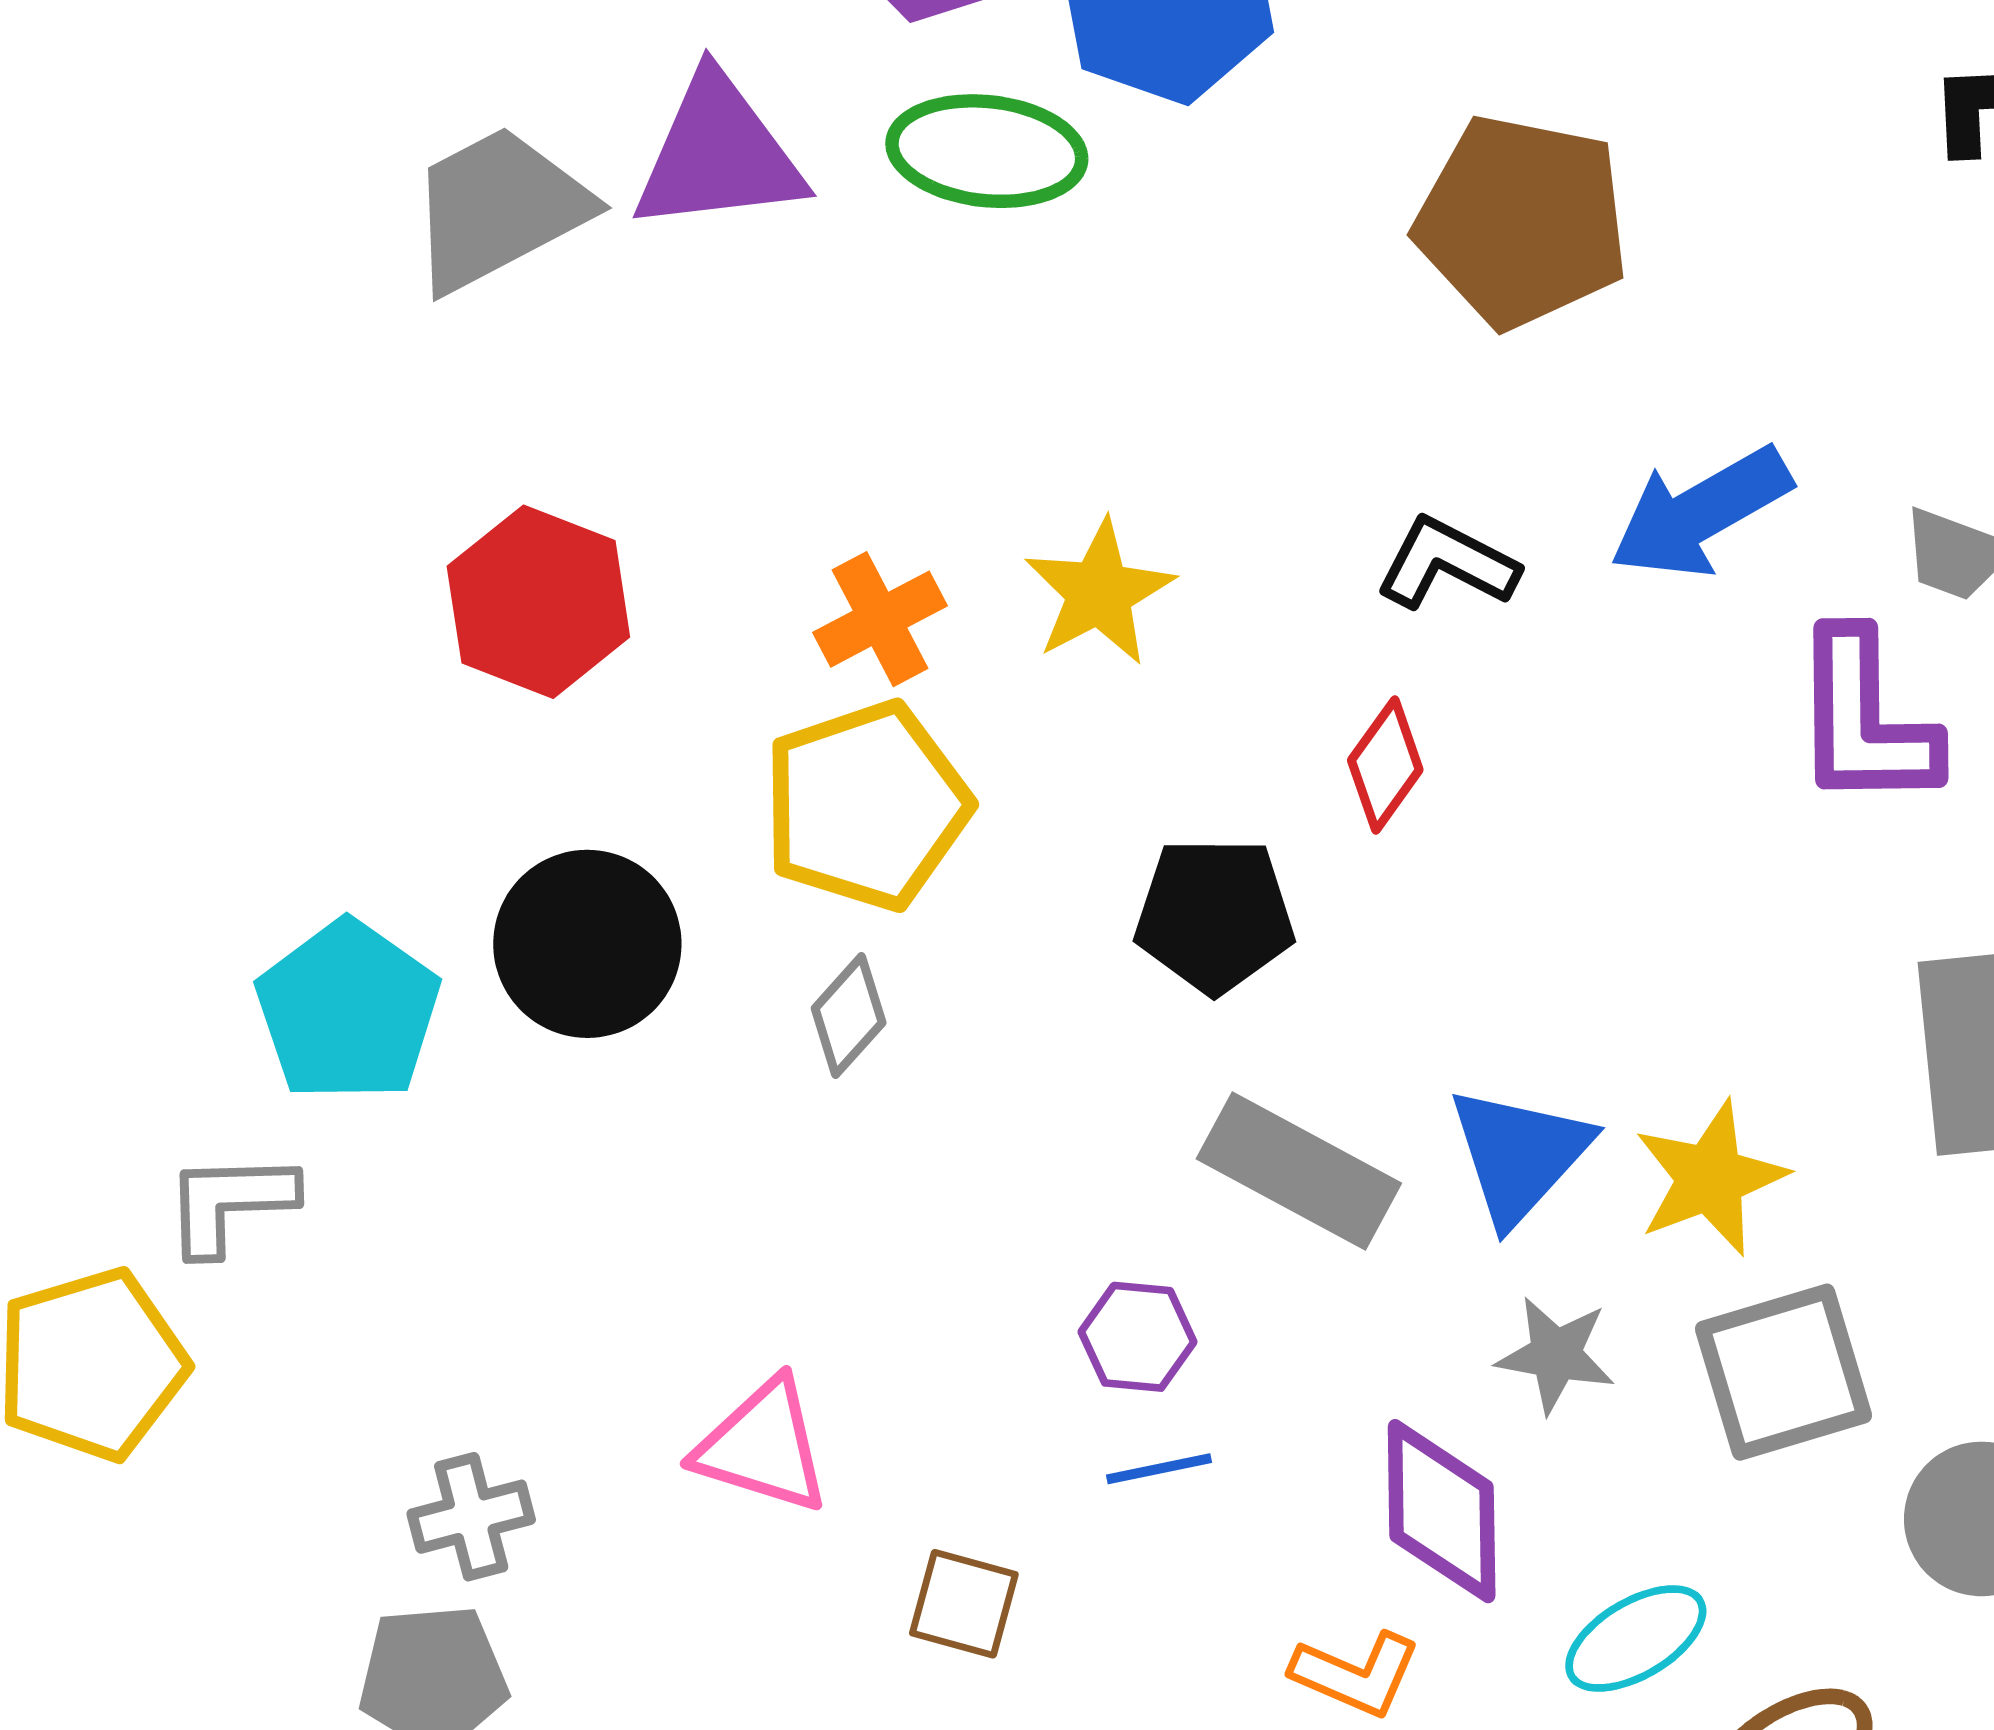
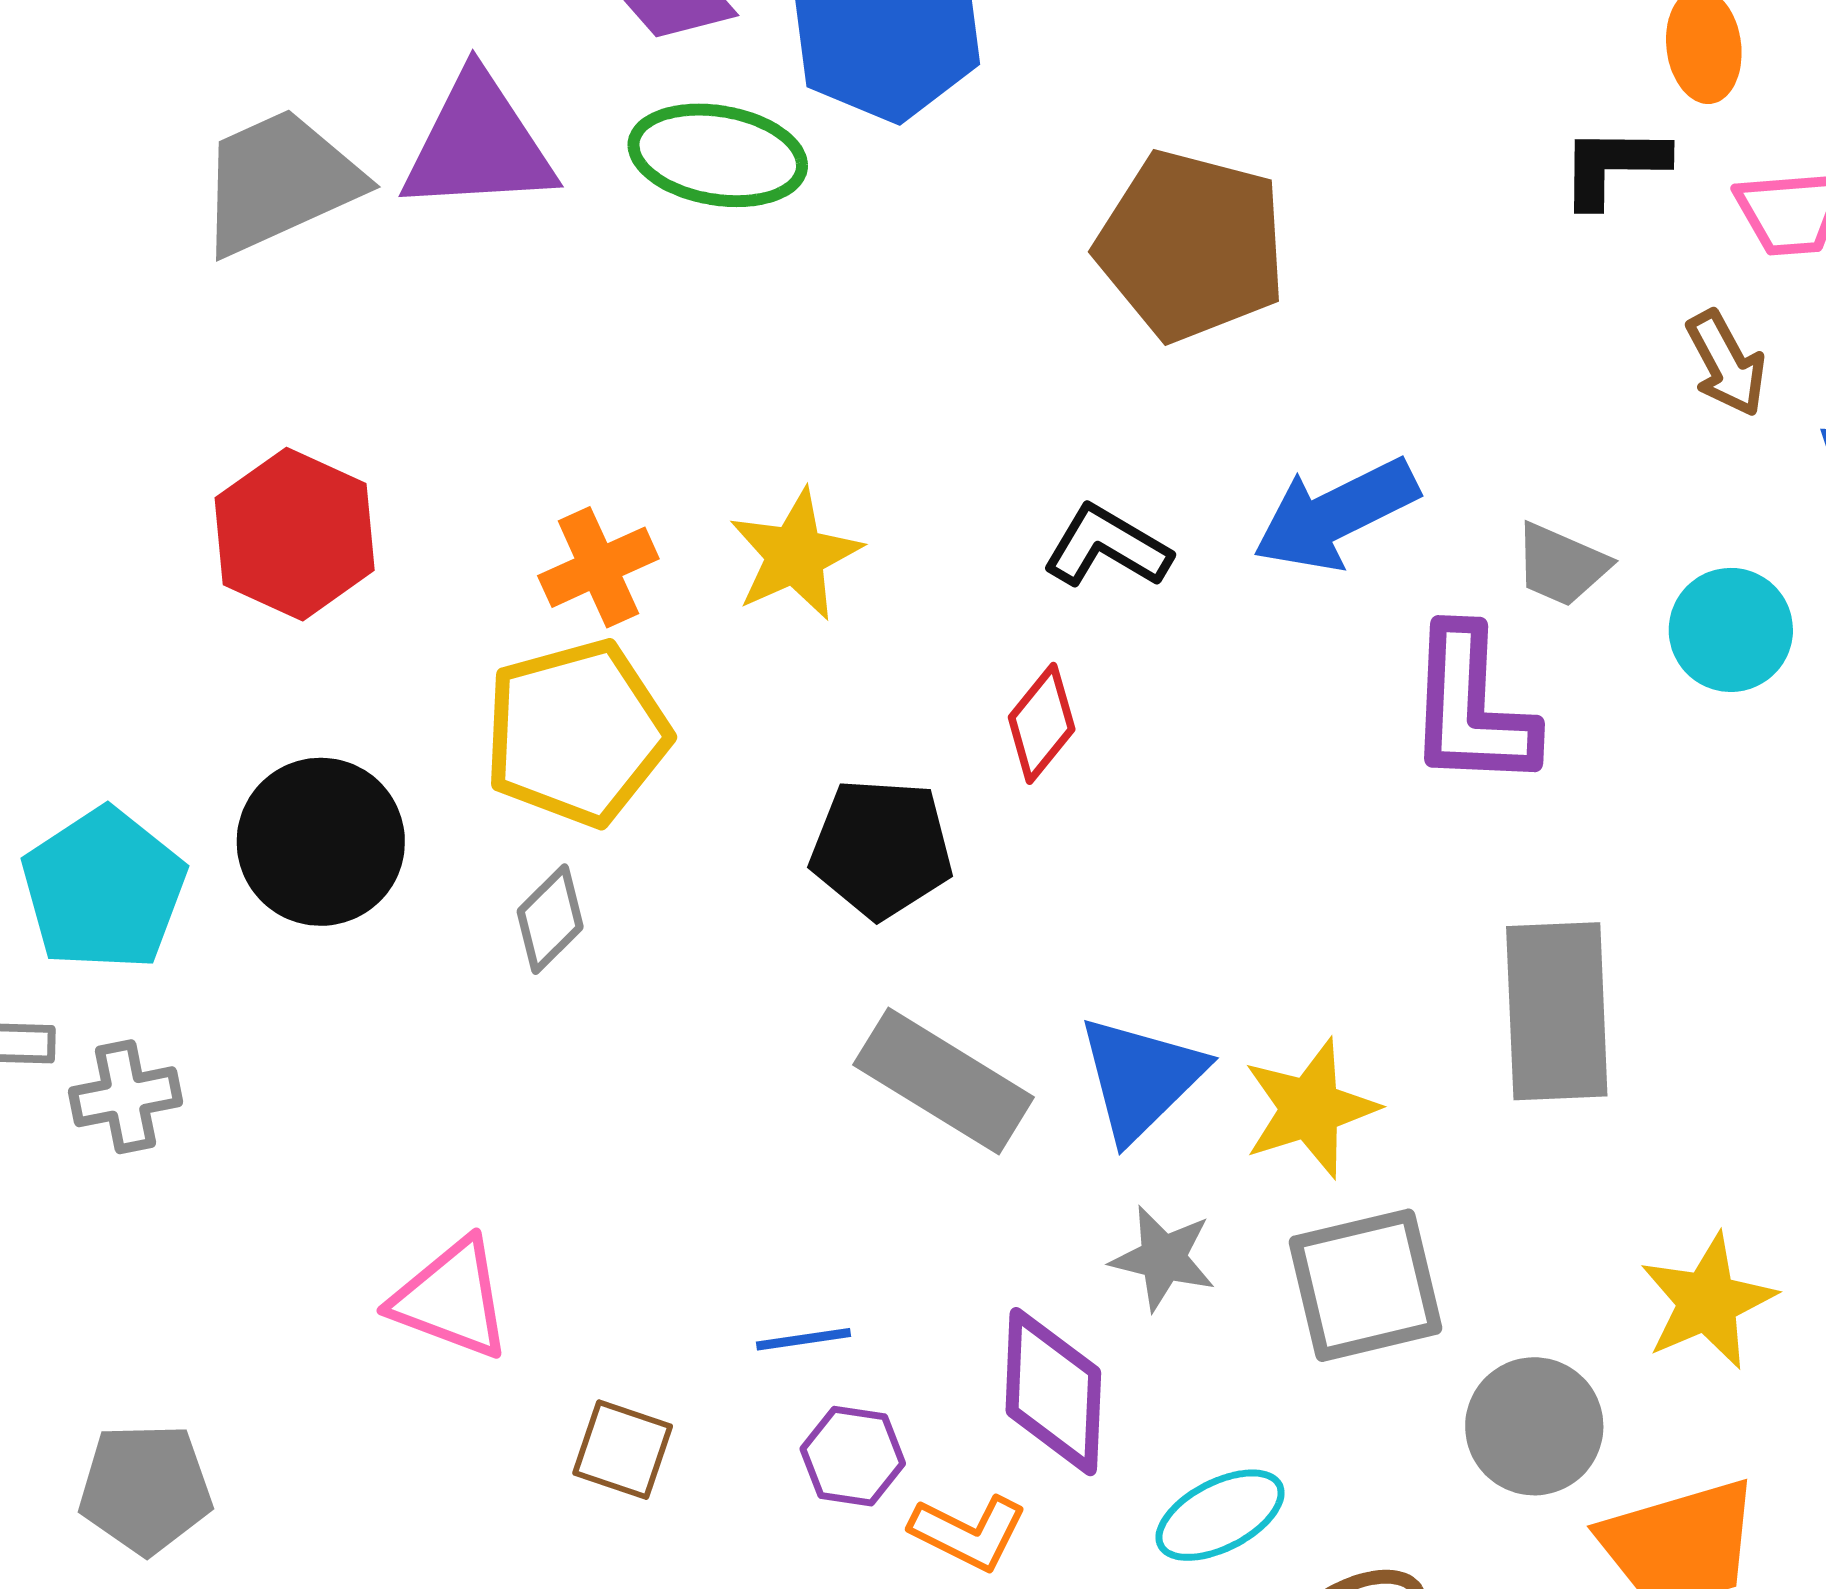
purple hexagon: (1138, 1337) -> (853, 1456), moved
gray cross: (471, 1517) -> (125, 1097), moved

